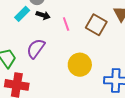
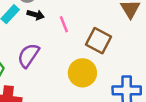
brown square: (96, 25) -> (98, 41), moved

